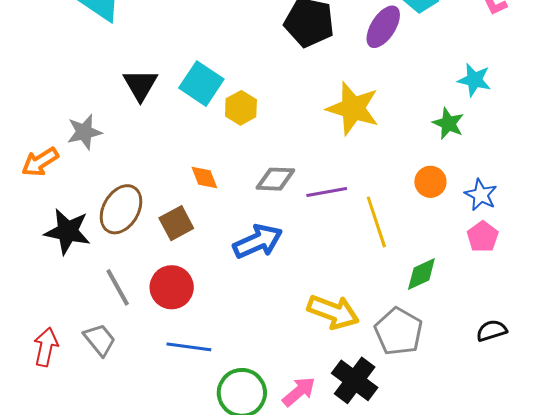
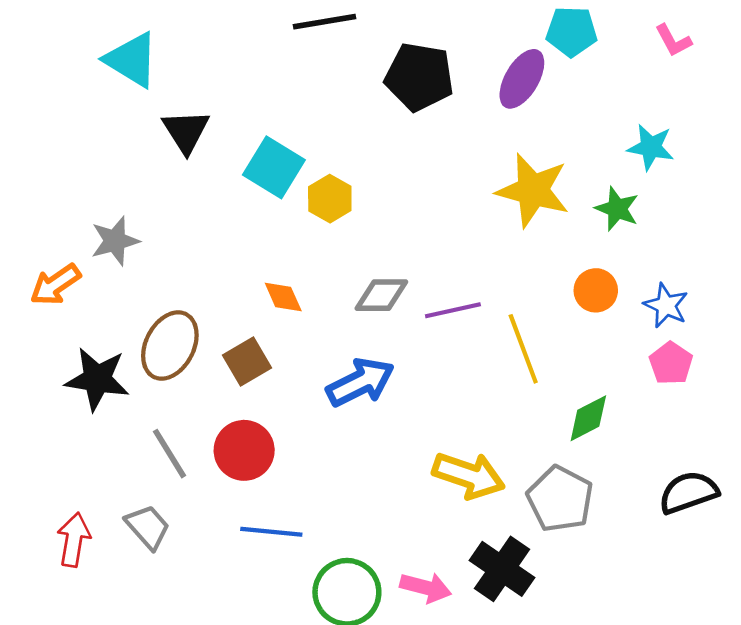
black triangle: (140, 85) -> (186, 131), moved
yellow star: (353, 108) -> (533, 190), moved
black semicircle: (492, 331) -> (688, 492), size x1.4
pink arrow: (299, 392) -> (426, 587), turned 57

